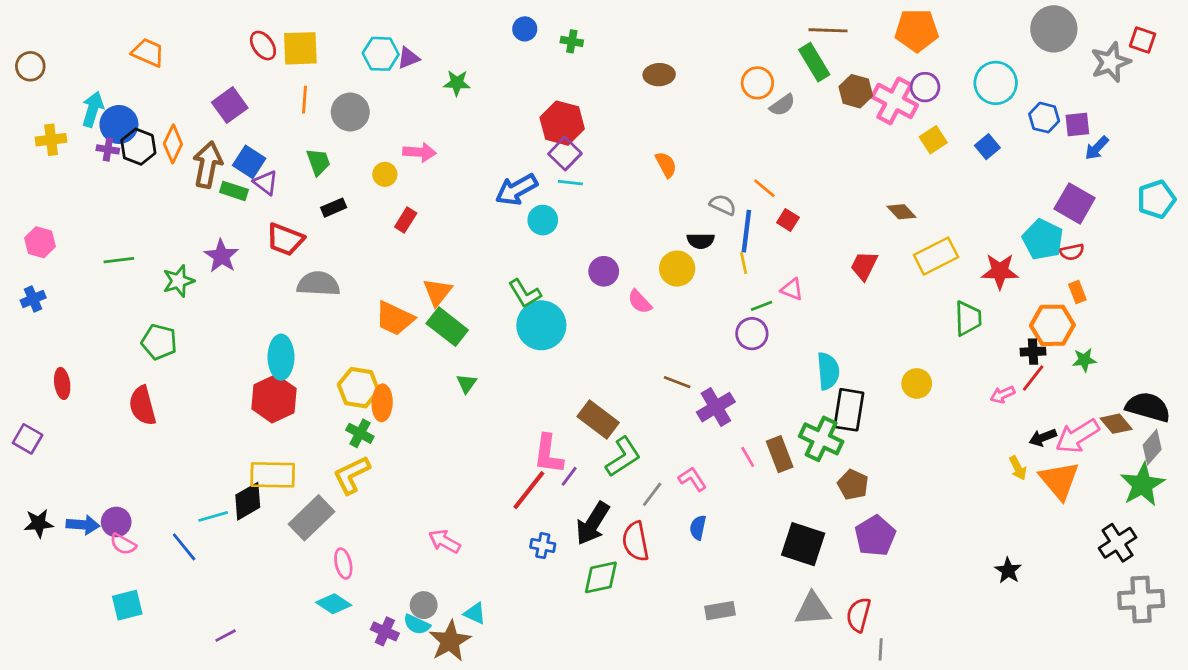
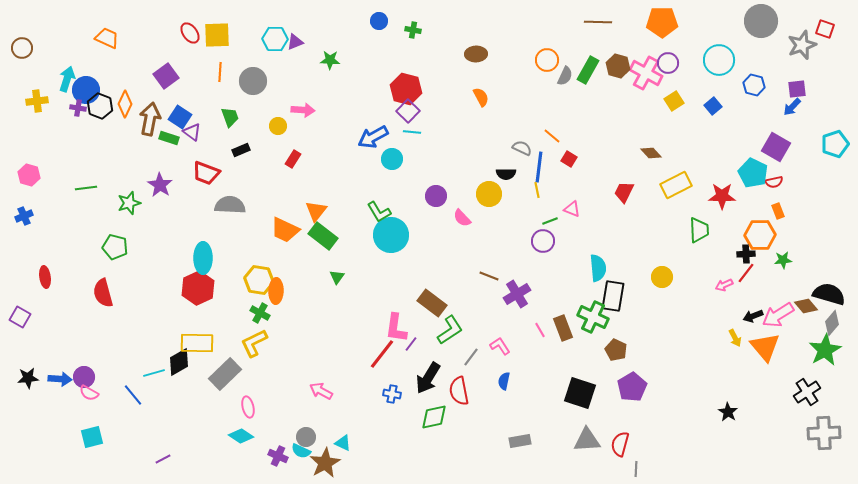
green rectangle: (814, 62) -> (588, 70), moved, turned 60
gray semicircle: (782, 105) -> (565, 76), turned -30
purple square: (1077, 124) -> (797, 89), moved
orange semicircle: (666, 165) -> (481, 97), moved

